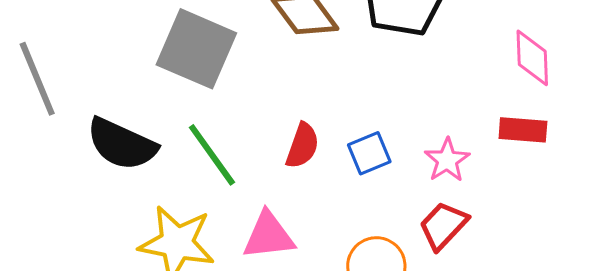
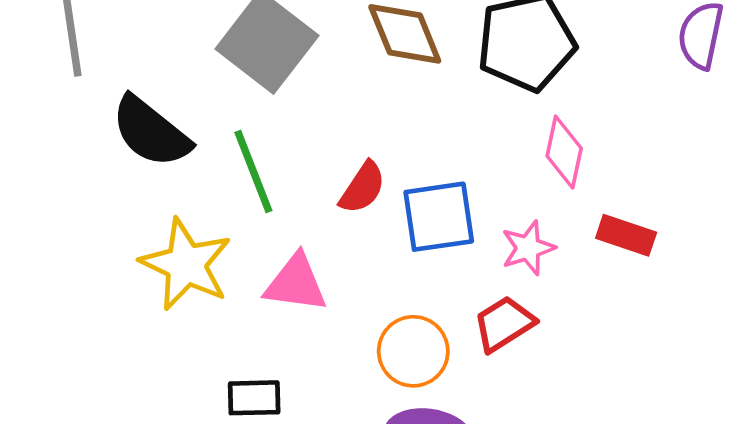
pink diamond: (532, 58) -> (564, 152), moved
blue square: (369, 153) -> (439, 217), size x1.5

